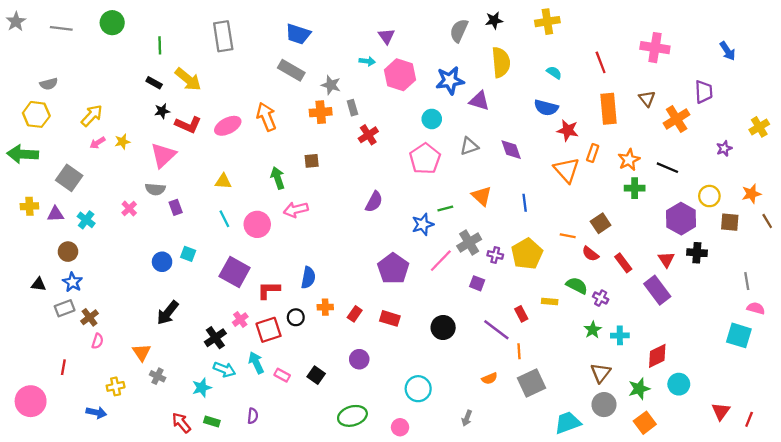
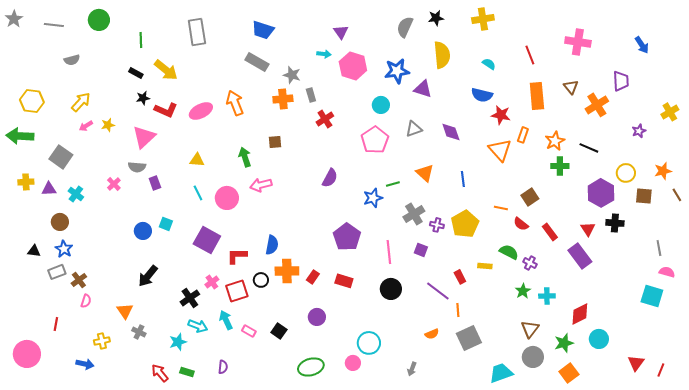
gray semicircle: (49, 84) -> (72, 60), moved
pink line: (441, 261) -> (389, 252), moved, turned -50
orange cross: (325, 307) -> (287, 271), size x1.6
pink circle: (400, 427) -> (353, 363), moved

